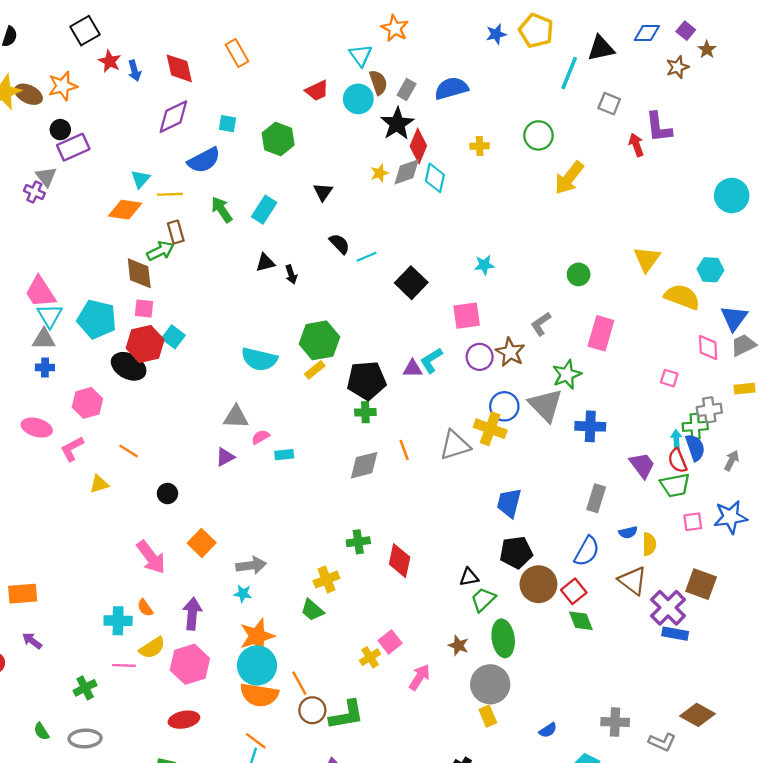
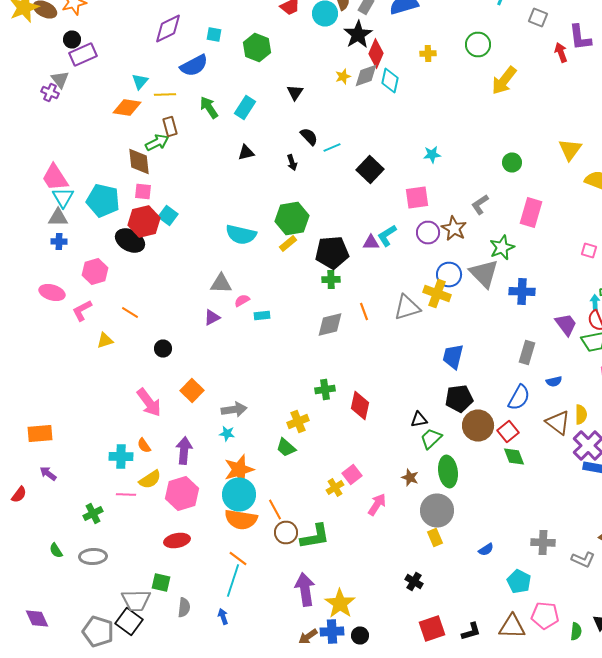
black arrow: (291, 274) -> (292, 162), moved
yellow semicircle: (649, 544) -> (581, 414), moved

